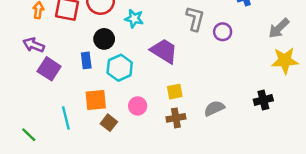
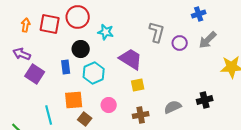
gray arrow: (279, 28) -> (208, 40), moved
yellow square: (175, 92) -> (138, 85), moved
black cross: (263, 100) -> (205, 100), moved

